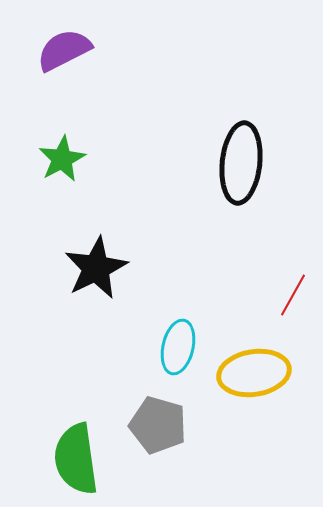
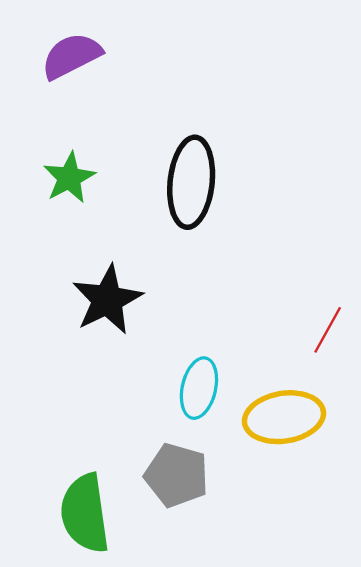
black ellipse: (241, 163) -> (191, 182), moved

